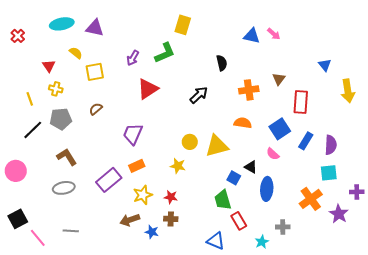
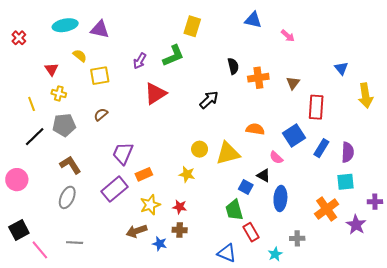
blue triangle: (252, 36) -> (253, 20), moved
orange cross: (249, 90) -> (258, 78), moved
purple trapezoid: (133, 134) -> (123, 153), moved
pink semicircle: (273, 154) -> (276, 158), moved
gray ellipse: (64, 188) -> (67, 197), turned -55

